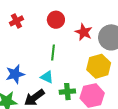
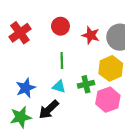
red cross: (16, 21) -> (20, 33), size x1.5
green cross: (67, 92) -> (86, 84), moved

